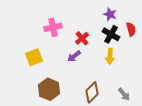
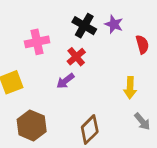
black cross: (111, 34) -> (84, 26), moved
yellow arrow: (110, 56) -> (130, 88), moved
gray arrow: (124, 94) -> (142, 121), moved

